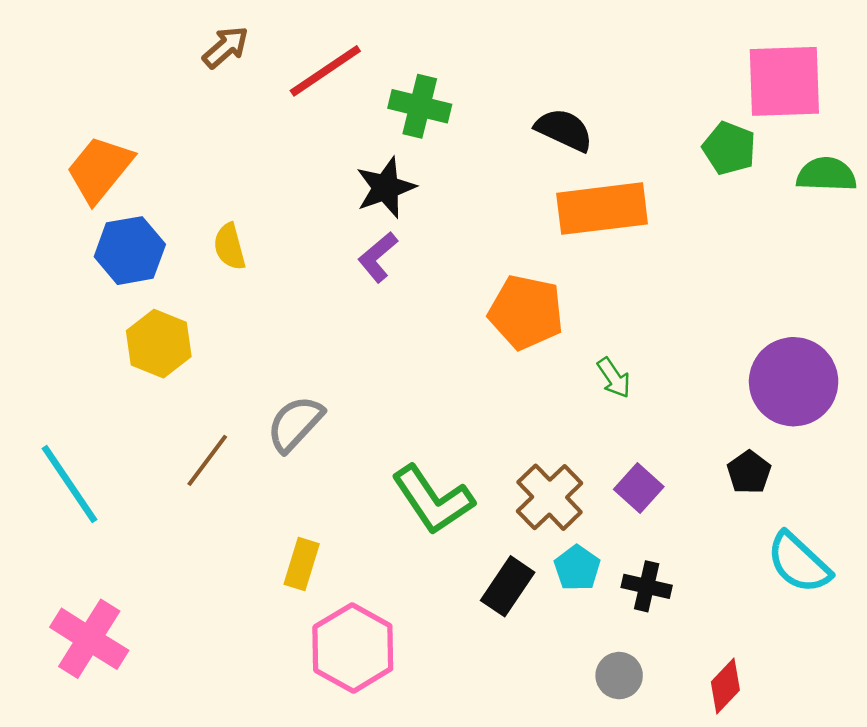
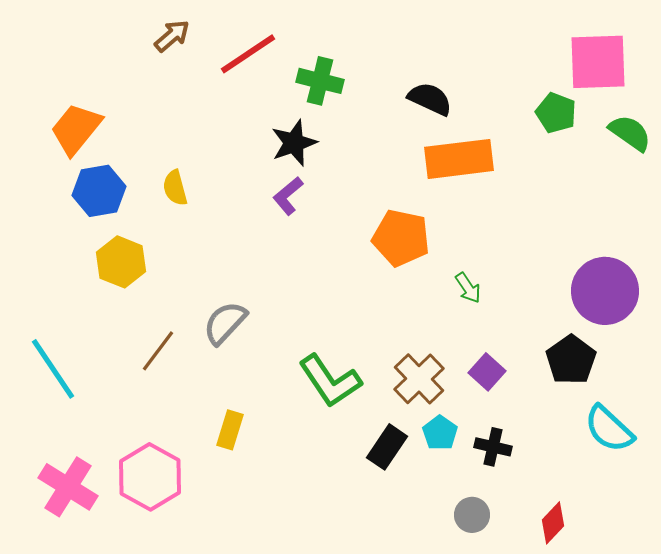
green semicircle: (826, 174) -> (630, 133), turned 33
black pentagon: (749, 472) -> (571, 360), size x1.5
pink hexagon: (353, 648) -> (150, 477), moved

